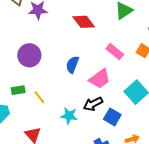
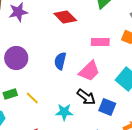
pink rectangle: (115, 52) -> (100, 42), turned -30
black arrow: (93, 104) -> (86, 97), turned -108

